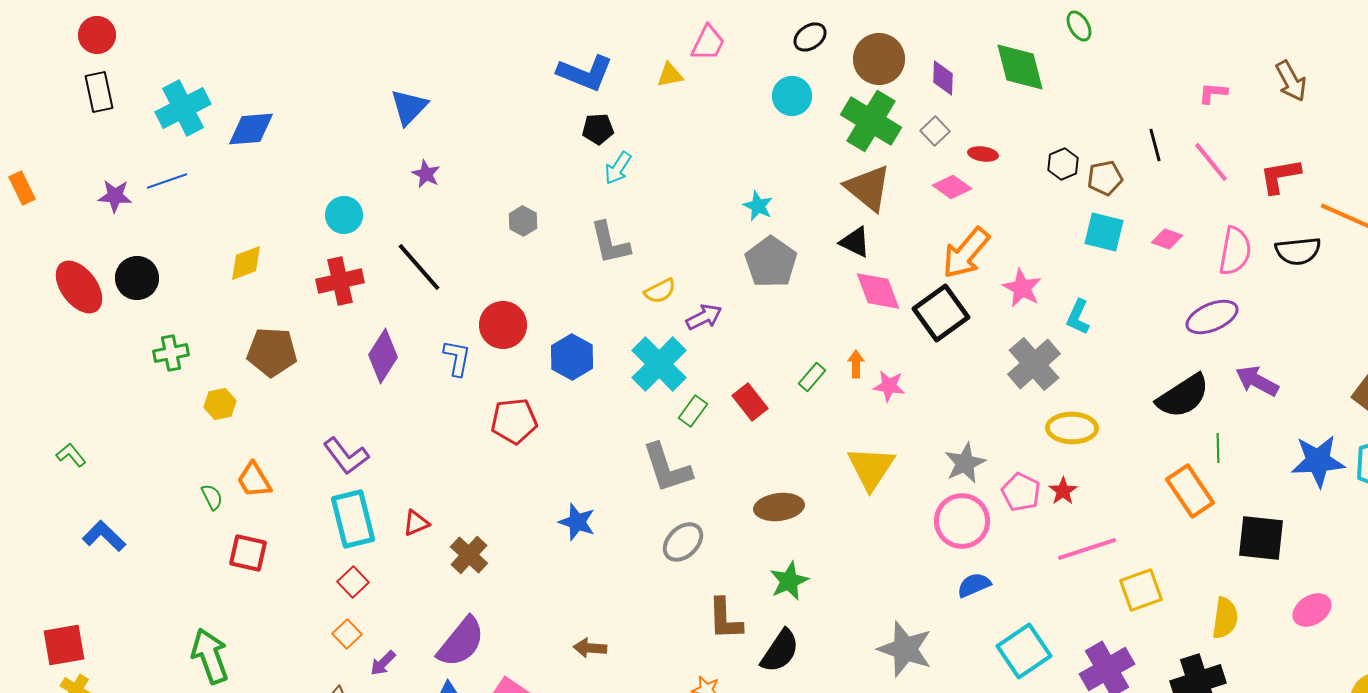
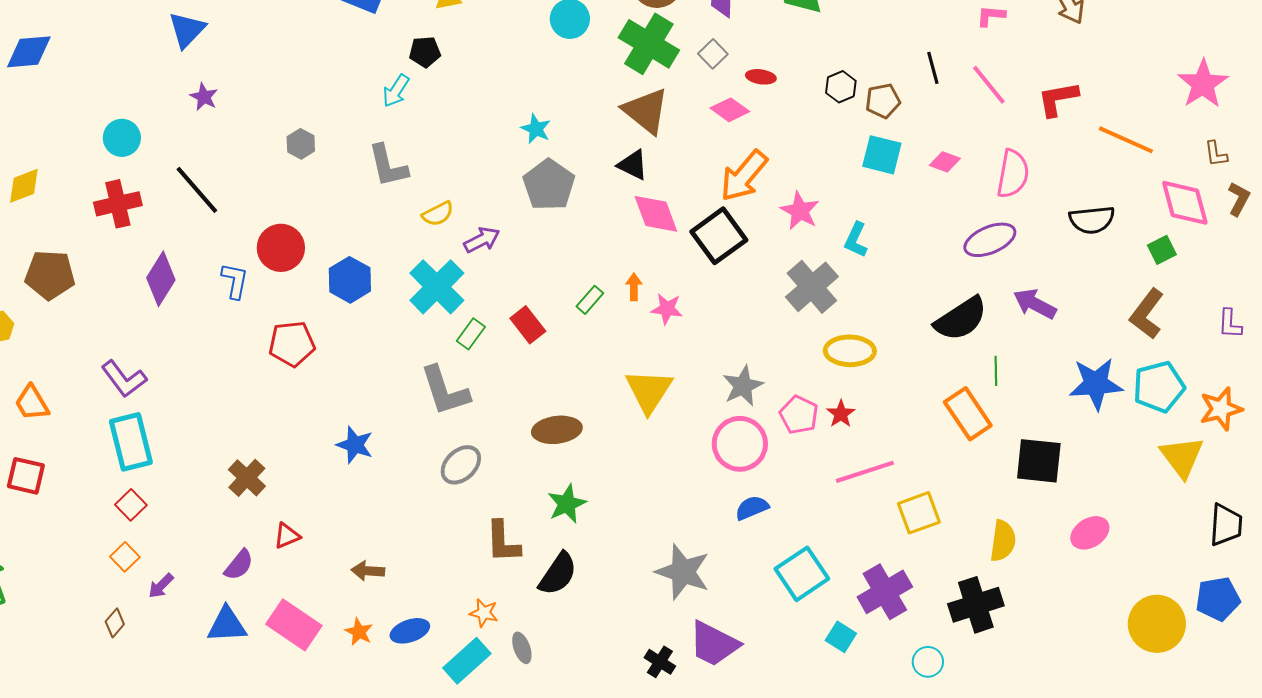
black pentagon: (598, 129) -> (425, 52), moved
black semicircle: (1298, 251) -> (1092, 220), moved
red triangle: (416, 523) -> (287, 536), moved
purple semicircle: (461, 642) -> (239, 565), size x0.6

